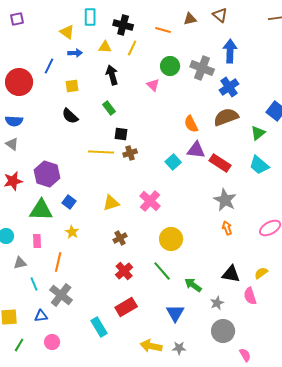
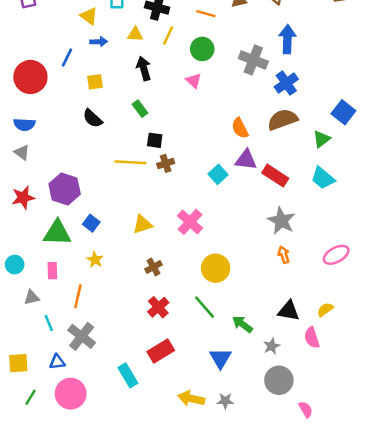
green circle: (170, 66) -> (202, 49), moved
pink circle: (52, 342) -> (71, 394), size x1.6

